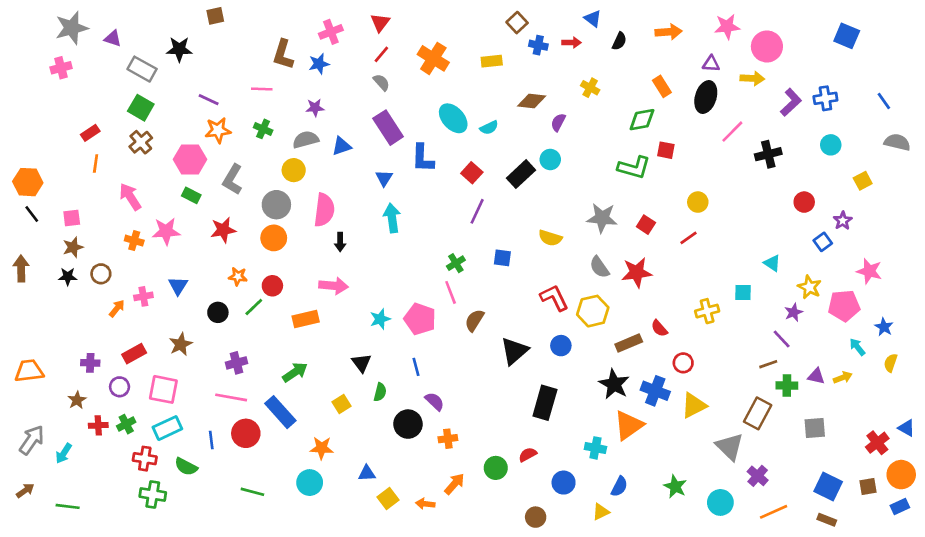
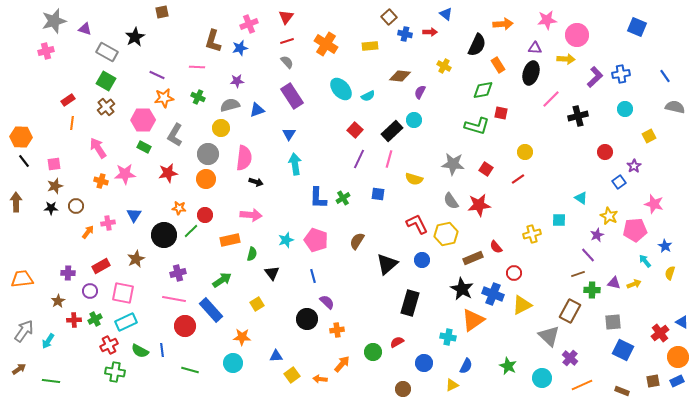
black semicircle: (619, 41) -> (477, 45), moved, size x1.6
black star: (179, 49) -> (135, 37), turned -30
red line: (381, 54) -> (287, 41), turned 32
blue L-shape: (423, 158) -> (318, 198), moved
black arrow: (340, 242) -> (256, 182), turned -72
pink line: (451, 292) -> (389, 159), moved, turned 36
black circle: (218, 312) -> (164, 235), size x1.6
green semicircle: (380, 392) -> (252, 254), moved
blue line: (211, 440) -> (162, 350), moved
red cross: (145, 459) -> (109, 345), turned -36
blue square: (828, 487) -> (623, 350), moved
brown square: (868, 487) -> (653, 381), moved

